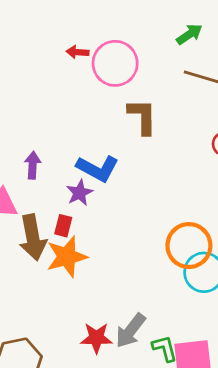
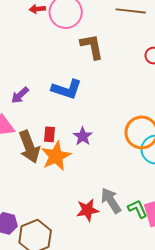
purple arrow: (33, 165) -> (20, 95), turned -126
purple star: (80, 193) -> (83, 136), moved
gray arrow: (131, 331) -> (111, 201), turned 120

